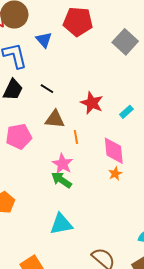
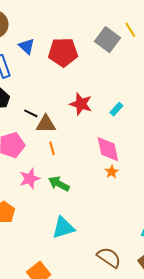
red pentagon: (78, 22) -> (63, 52), moved
black line: (47, 89) -> (31, 113), moved
orange line: (76, 137) -> (52, 148), moved
pink star: (63, 164) -> (30, 179), moved, turned 30

